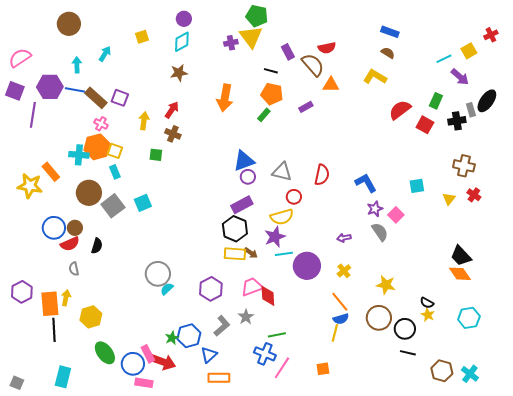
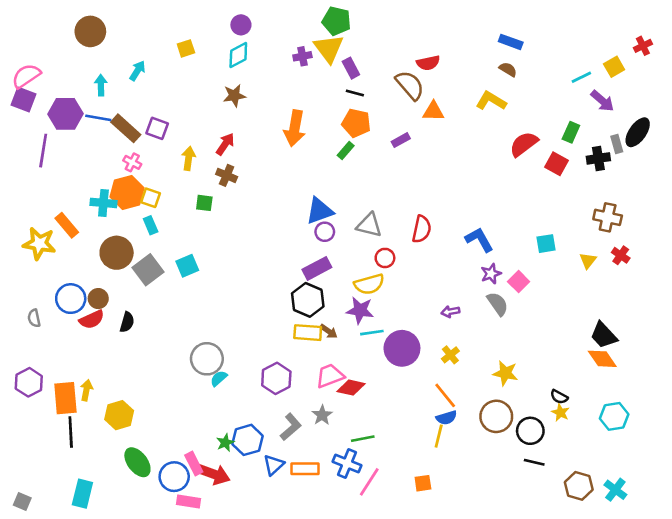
purple rectangle: (288, 52) -> (351, 68), moved
purple square: (15, 91) -> (24, 100), moved
purple star: (275, 237) -> (360, 310), turned 30
gray semicircle: (74, 269) -> (34, 318), moved
red diamond: (268, 296) -> (351, 388), turned -75
orange rectangle: (219, 378) -> (305, 469), moved

